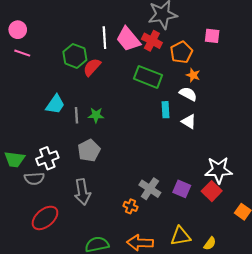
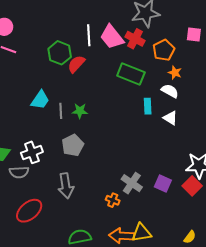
yellow triangle: (181, 236) -> (141, 233), moved

